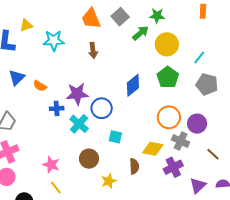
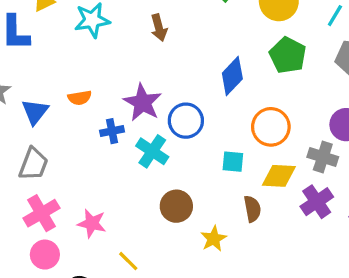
blue triangle: (17, 78) -> (35, 112), moved
orange semicircle: (40, 86) -> (80, 98), turned -32
purple star: (77, 94) -> (143, 103), turned -30
orange circle: (169, 117) -> (271, 127), moved
cyan square: (115, 137) -> (233, 162), moved
pink star: (51, 165) -> (92, 223), moved

